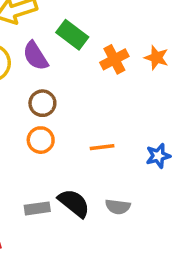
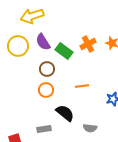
green rectangle: (72, 35) -> (64, 51), moved
orange line: (102, 147) -> (82, 86), moved
black semicircle: (74, 203) -> (65, 113), moved

